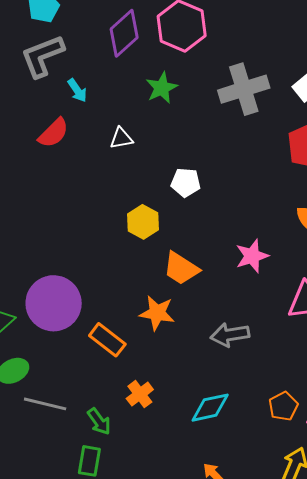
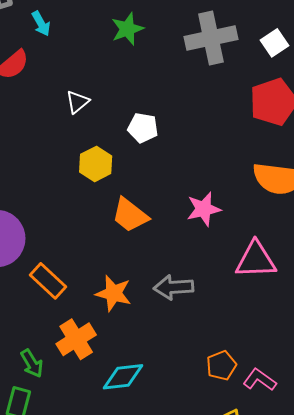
white triangle: (121, 138) -> (77, 102), moved, turned -35
orange star: (157, 313) -> (113, 293), moved
orange cross: (140, 394) -> (76, 339), size x1.4
cyan diamond: (210, 408) -> (123, 377), moved

